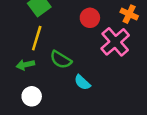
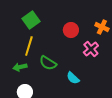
pink cross: (115, 42) -> (91, 49), size x0.7
cyan semicircle: (82, 82) -> (73, 78), moved

